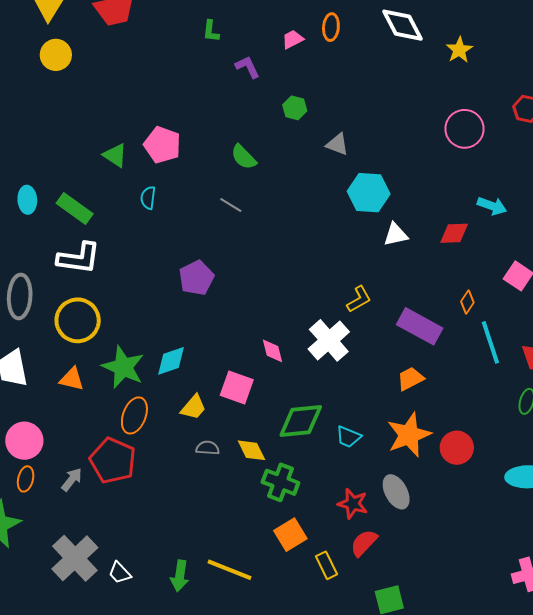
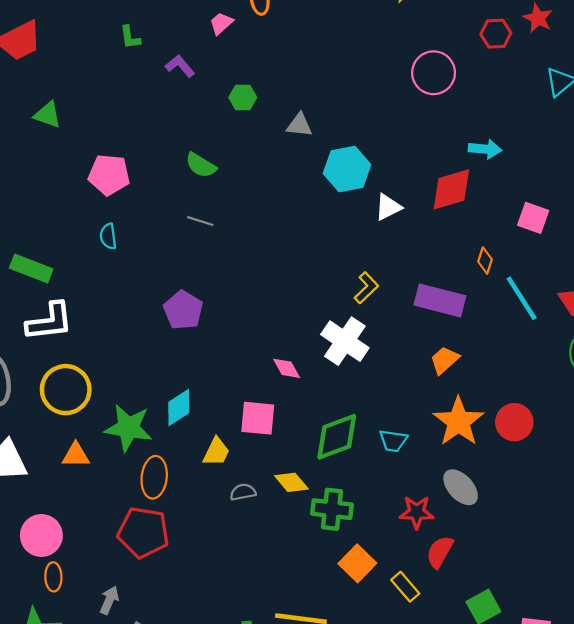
green triangle: (115, 155) -> (48, 115), moved
red diamond: (454, 233) -> (451, 189), size x1.4
gray arrow: (72, 480) -> (109, 600), moved

